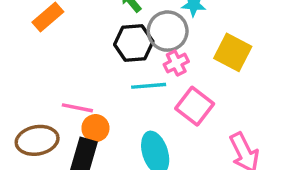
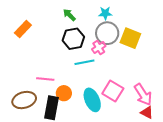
gray circle: (168, 31) -> (107, 33), moved
pink square: (195, 106) -> (113, 91), moved
orange circle: (95, 128) -> (64, 93), moved

